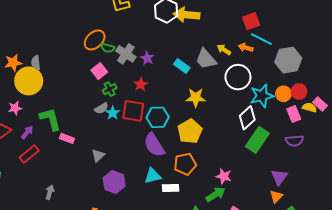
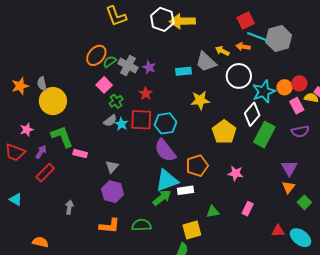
green semicircle: (108, 48) -> (110, 62), turned 136
gray hexagon: (288, 60) -> (279, 39), moved
cyan rectangle: (182, 66) -> (183, 71), turned -35
yellow circle: (29, 81) -> (53, 101), moved
yellow pentagon: (190, 131) -> (224, 132), moved
cyan triangle: (153, 176) -> (167, 180), size x1.4
purple hexagon: (114, 182) -> (112, 192), moved
green arrow: (216, 194) -> (162, 198), moved

